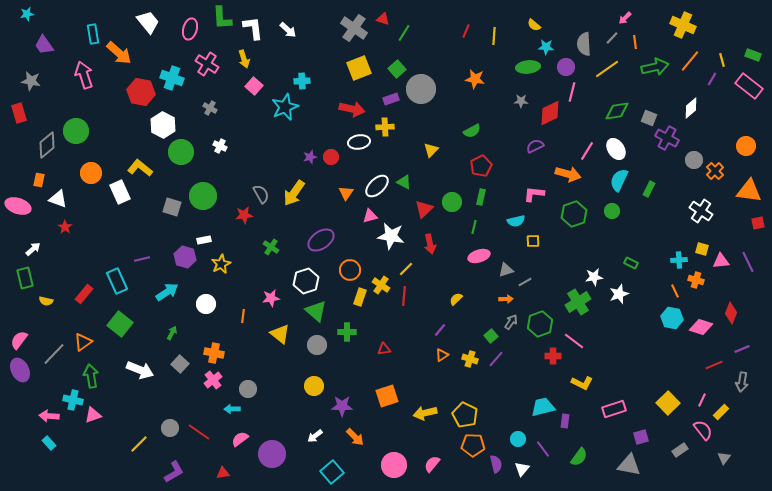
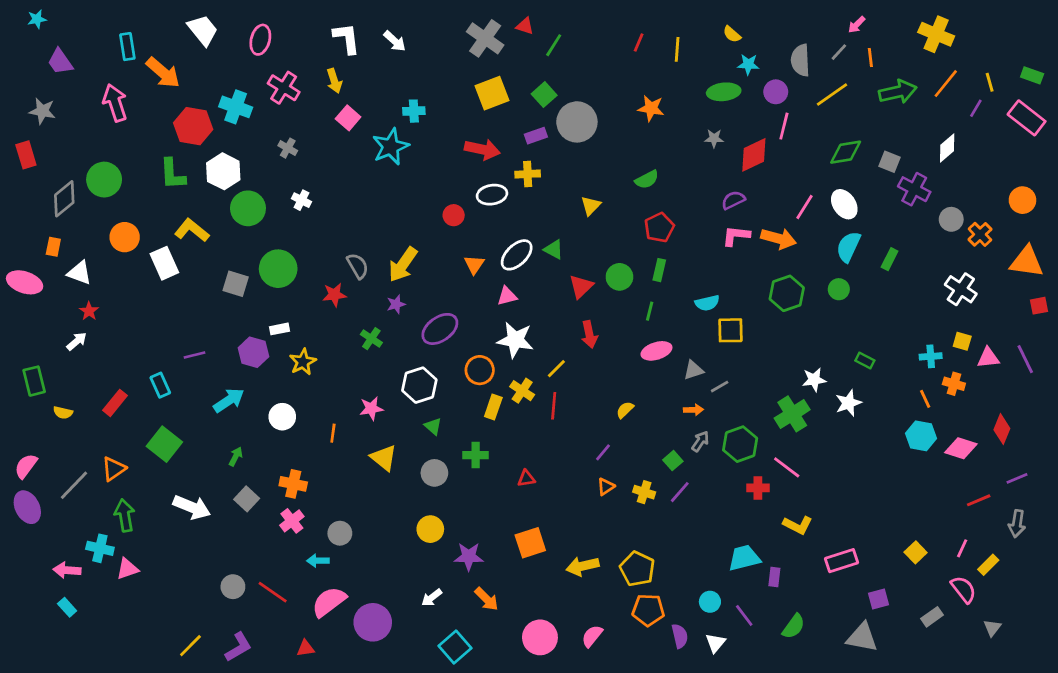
green L-shape: (222, 18) -> (173, 174), moved
purple star: (310, 157) -> (396, 304), moved
pink L-shape: (534, 194) -> (736, 236), moved
white star: (391, 236) -> (515, 340), moved
yellow square: (533, 241) -> (731, 330), size x1.5
white arrow: (33, 249) -> (77, 341), moved
cyan rectangle: (117, 281) -> (160, 385), size x0.7
green triangle: (316, 311) -> (433, 426), size x0.6
yellow square: (668, 403) -> (916, 552), size x0.7
pink semicircle: (240, 439) -> (329, 602), size x1.5
yellow line: (139, 444) -> (190, 646), moved

